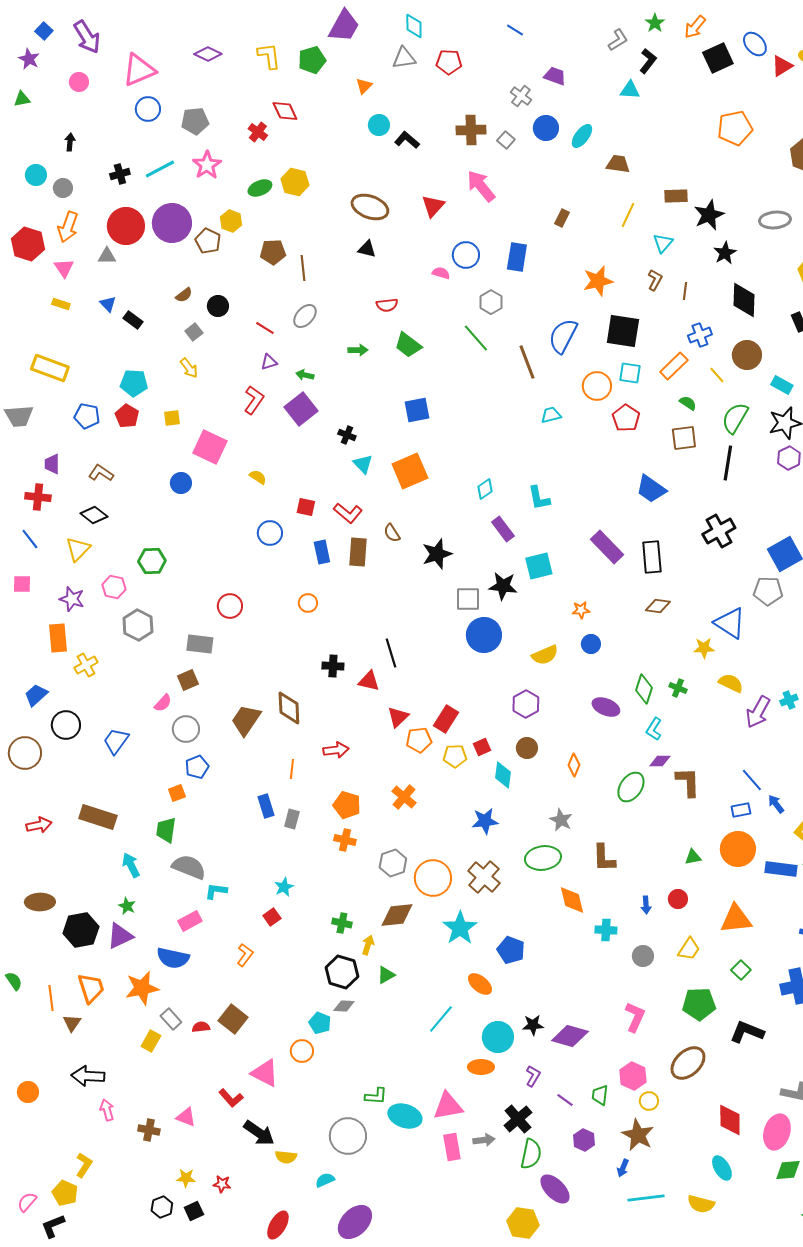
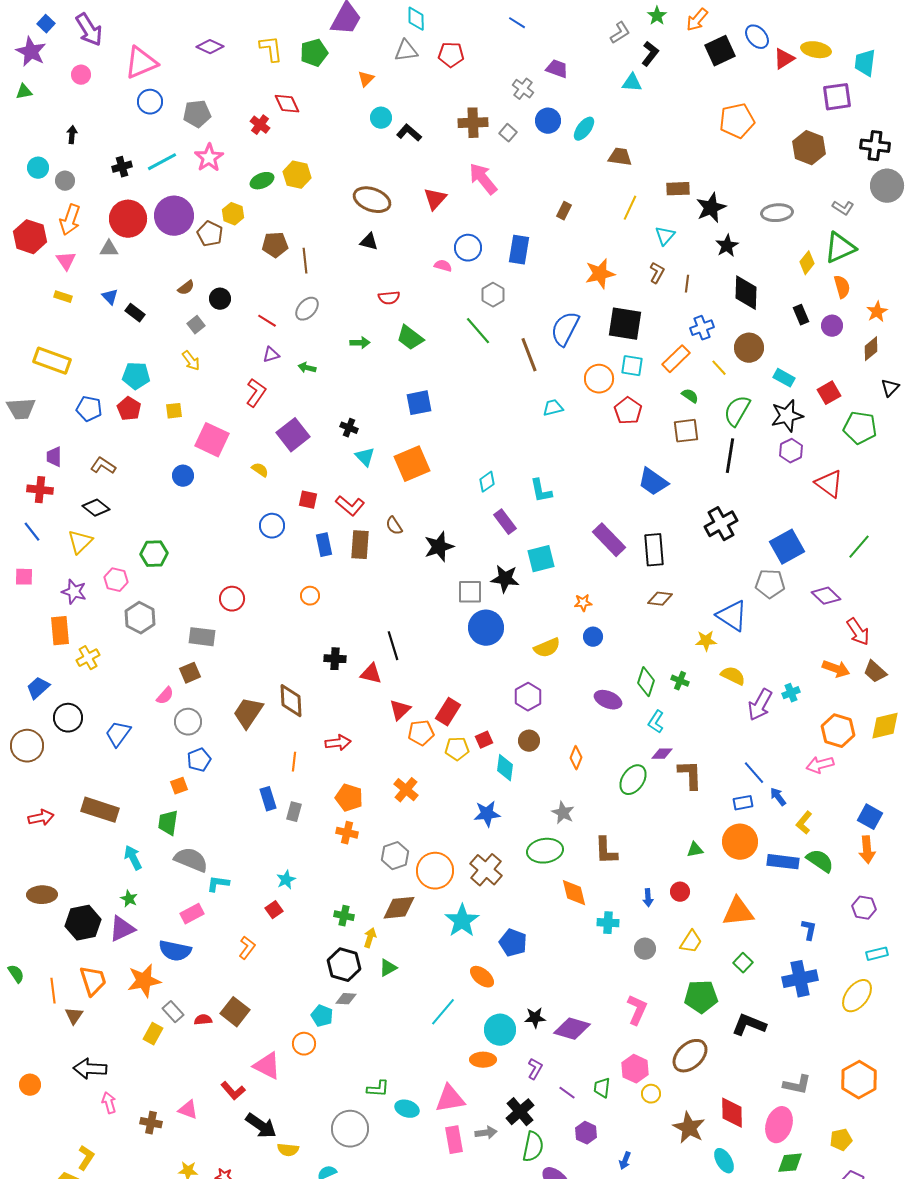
purple star: (29, 59) -> (31, 52), size x1.4
purple square: (301, 409) -> (293, 435), moved
cyan ellipse: (405, 1116) -> (407, 1109), size x0.7
brown star: (638, 1135) -> (689, 1128), moved

